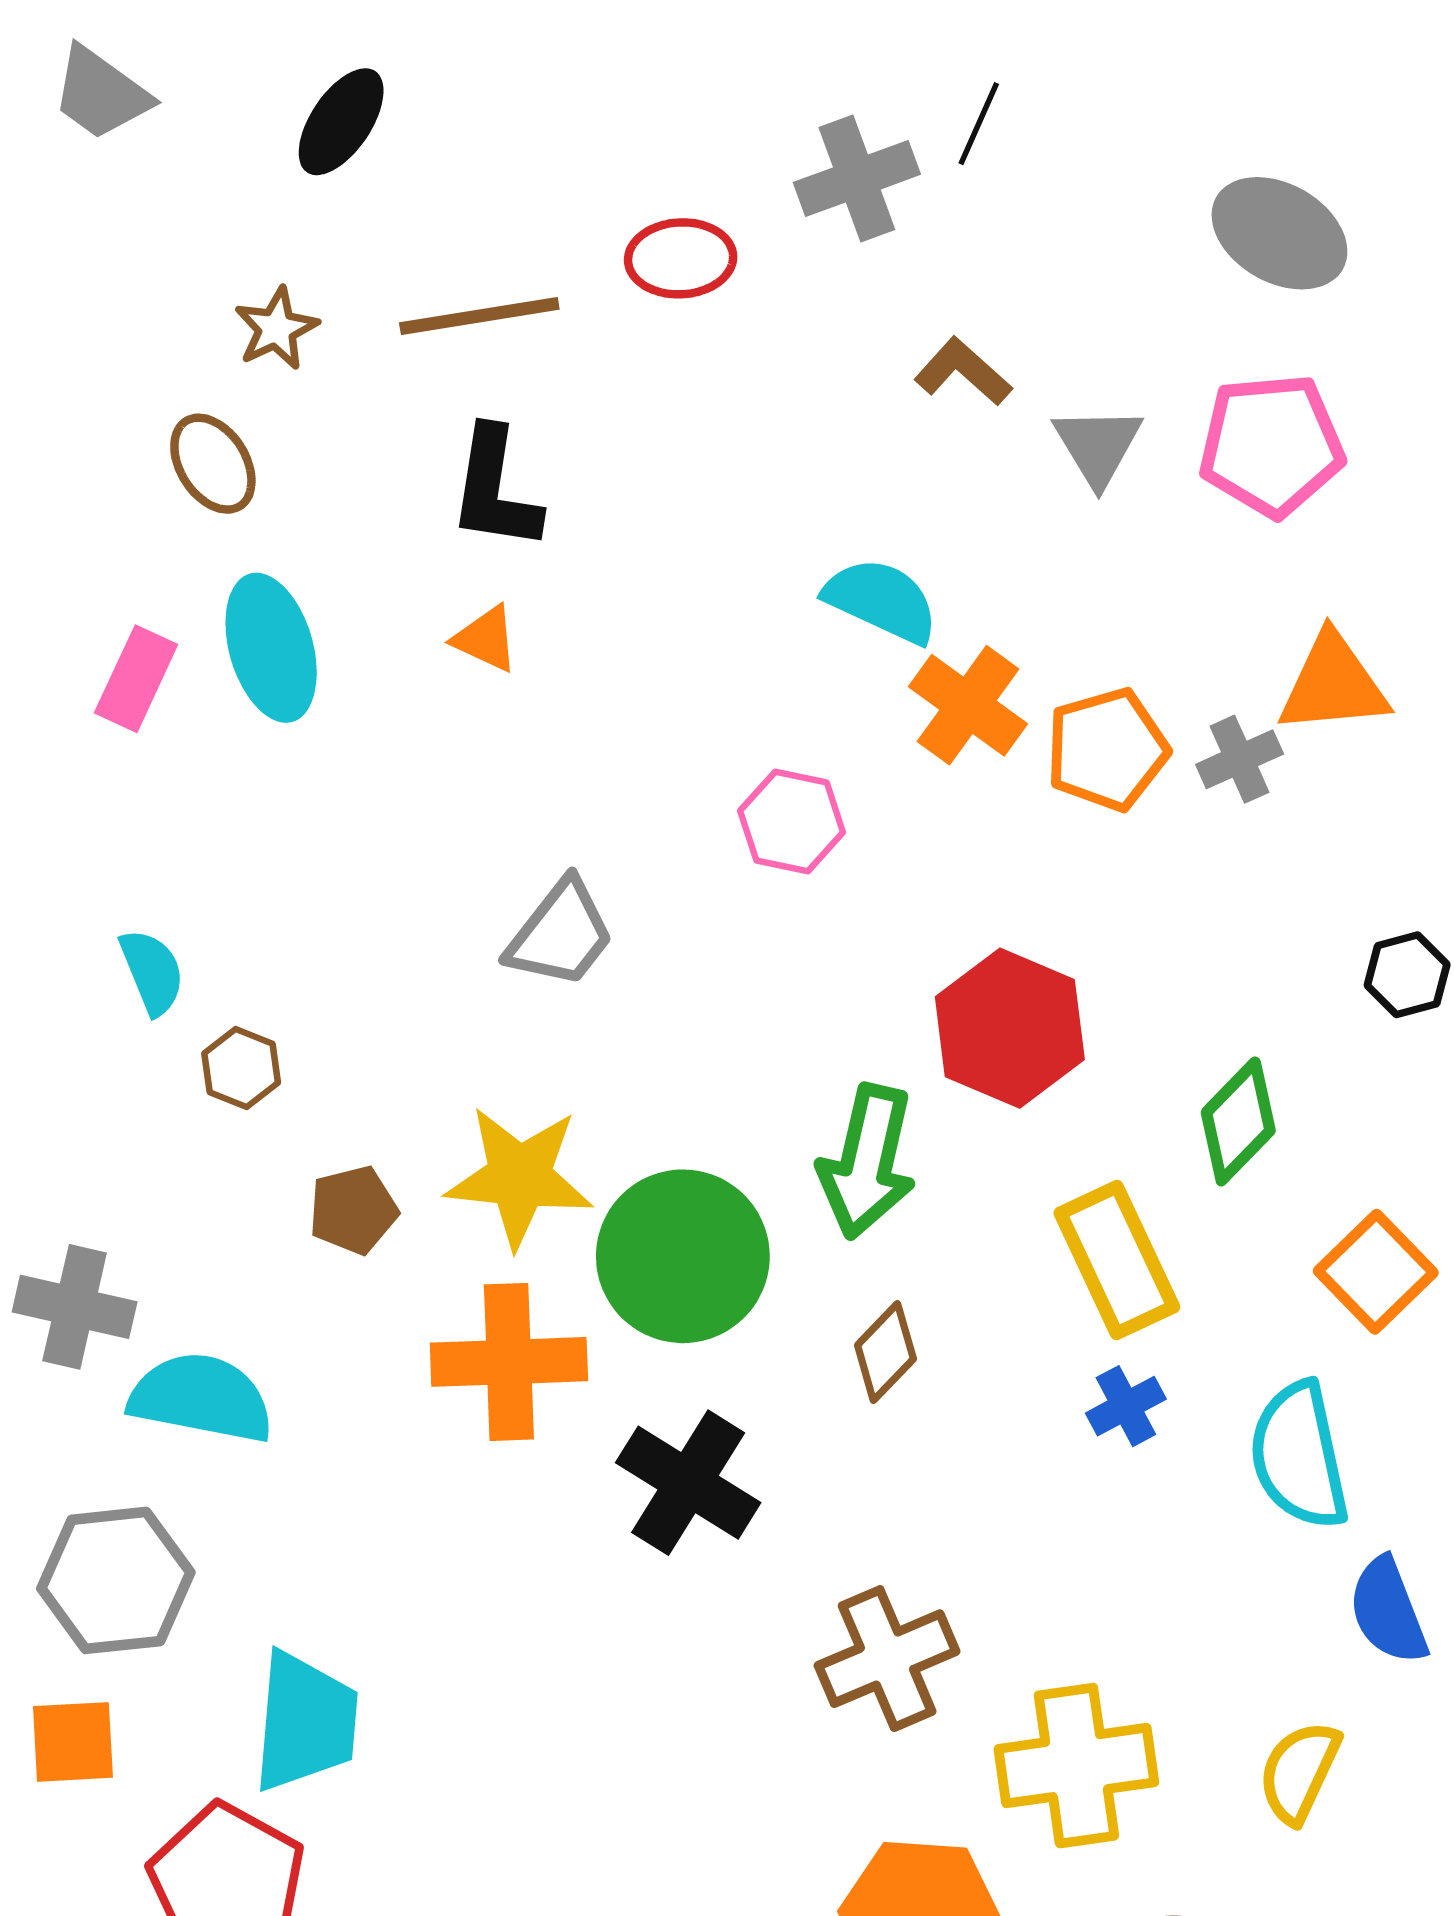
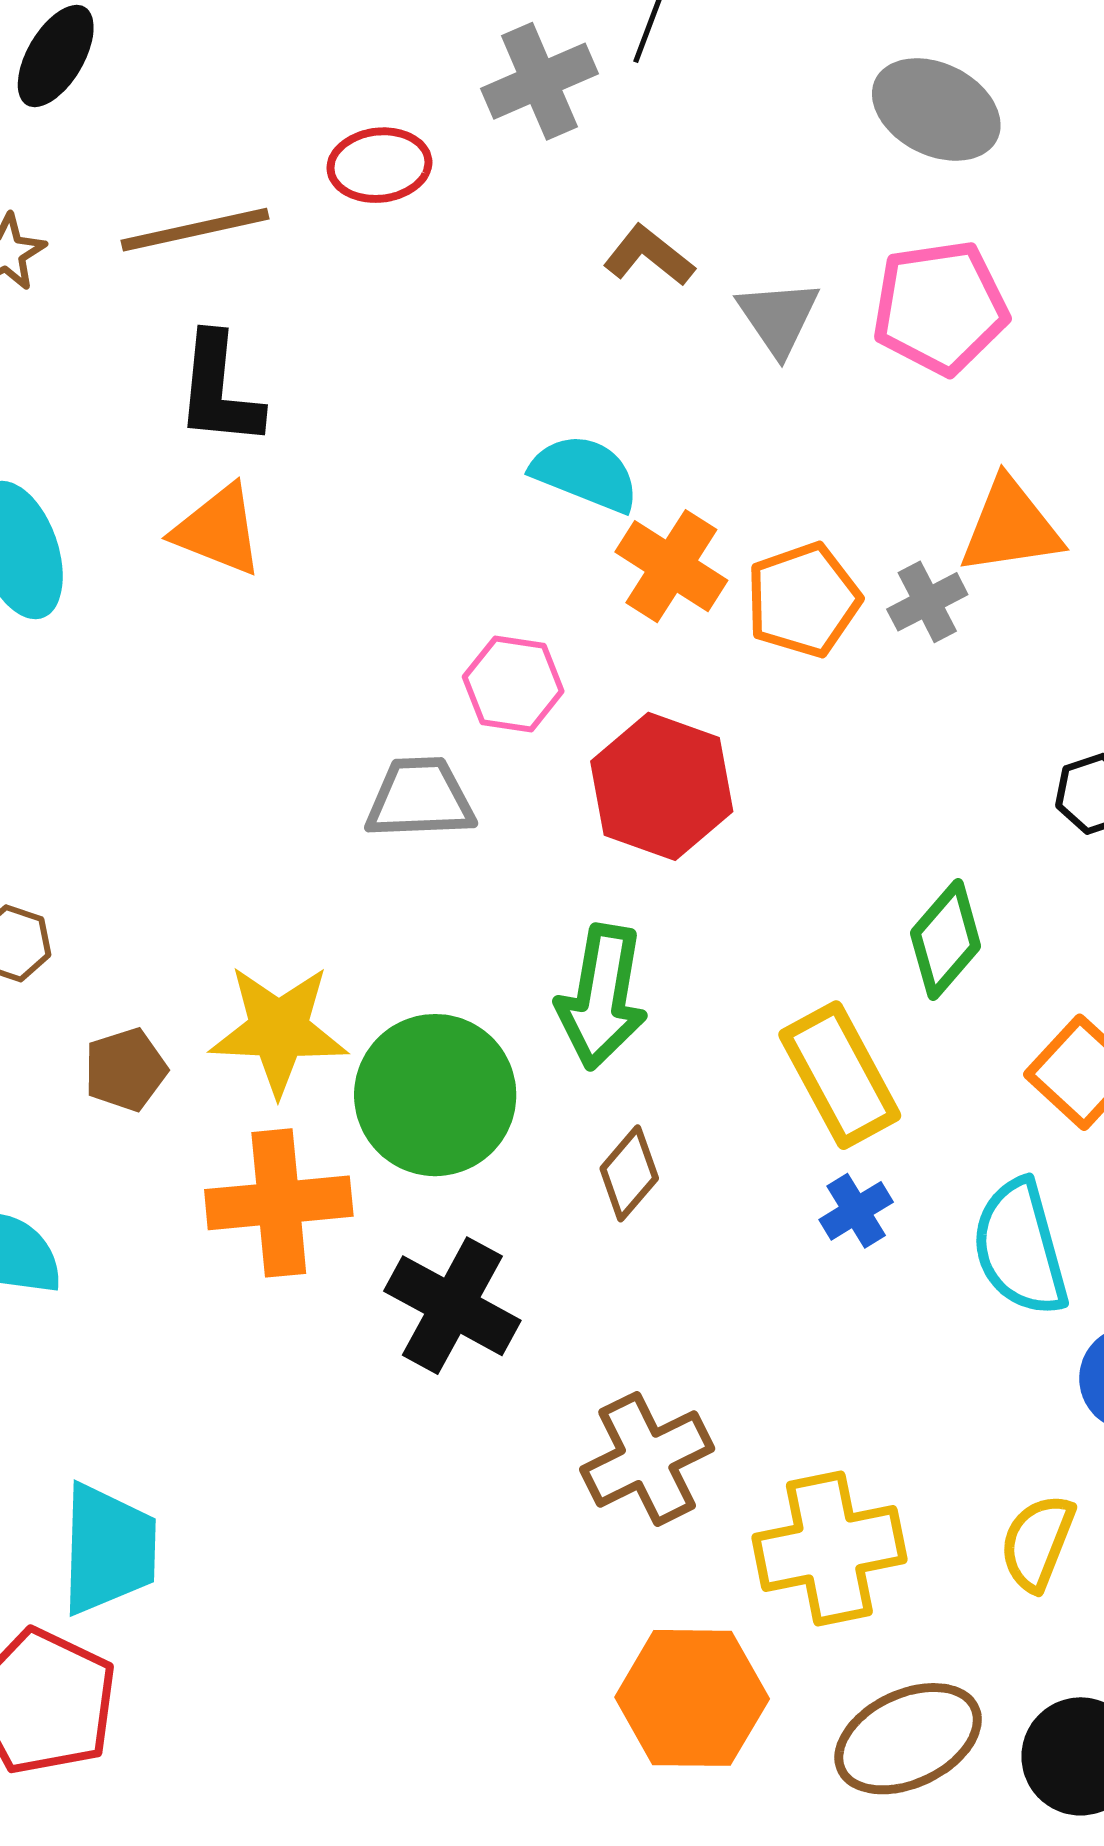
orange triangle: (486, 639) -> (218, 530), size x1.5
gray trapezoid: (561, 934) -> (420, 798), moved, turned -127
red hexagon: (1010, 1028) -> (662, 786), moved

